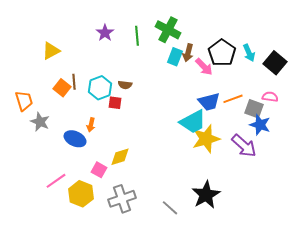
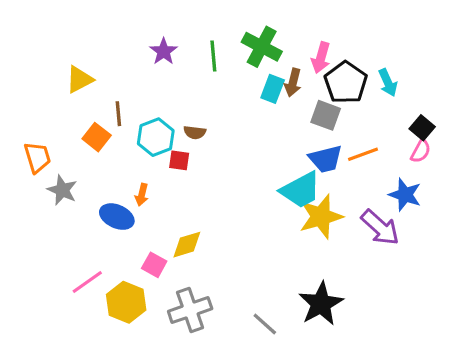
black square: (275, 63) -> (422, 128), moved, size x0.7
pink arrow: (204, 67) -> (321, 58), moved, turned 60
brown line: (74, 82) -> (118, 114), moved
pink semicircle: (270, 97) -> (421, 151), turned 112
gray square: (254, 109) -> (326, 115), moved

